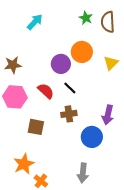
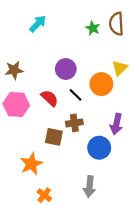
green star: (86, 18) -> (93, 28), moved
orange circle: (82, 52) -> (101, 84), moved
brown square: (36, 127) -> (54, 137), moved
orange star: (24, 164) -> (31, 164), moved

